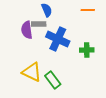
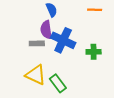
gray rectangle: (39, 24) -> (37, 43), moved
purple semicircle: (27, 30) -> (46, 30), moved

